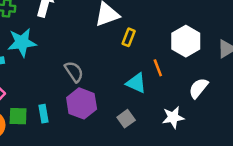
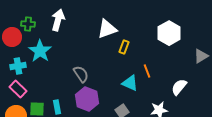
white hexagon: (186, 41) -> (169, 33), moved
cyan star: (22, 42) -> (40, 51), turned -30

